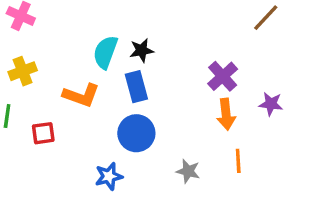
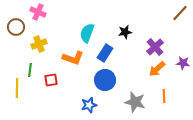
black star: (142, 50) -> (125, 32), moved
blue rectangle: (136, 87) -> (105, 53), turned 48
orange arrow: (226, 114) -> (157, 69), turned 54
gray star: (188, 171) -> (135, 102), size x1.5

